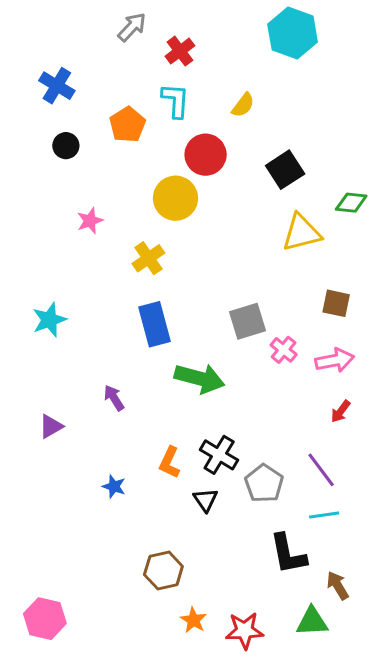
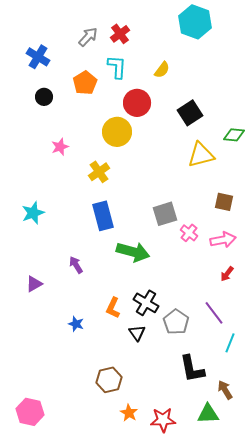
gray arrow: (132, 27) -> (88, 37), moved
cyan line: (324, 515) -> (230, 343), moved, turned -60

